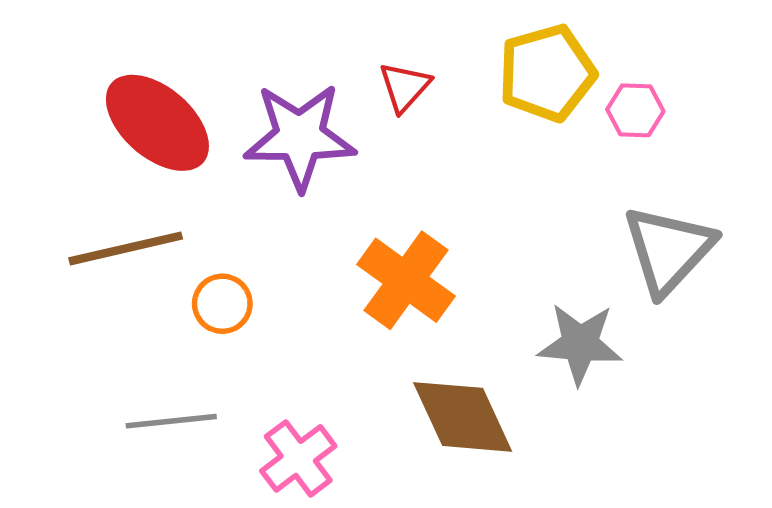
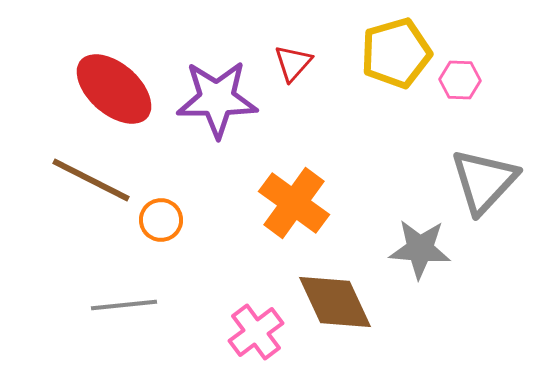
brown line: (126, 248) -> (91, 180), turned 40
pink cross: (298, 458) -> (256, 332), moved

